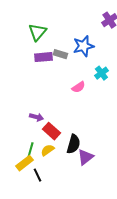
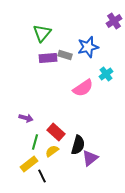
pink semicircle: (78, 87) -> (83, 88), size x1.5
purple arrow: (36, 117) -> (26, 118), moved
green line: (30, 150) -> (35, 142), moved

